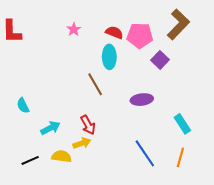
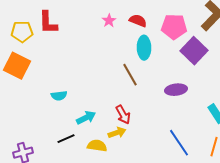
red semicircle: (114, 32) -> (138, 21), moved
purple square: (160, 60) -> (194, 51), size x1.5
cyan semicircle: (23, 106) -> (59, 96), turned -70
black line: (30, 160) -> (66, 139), moved

